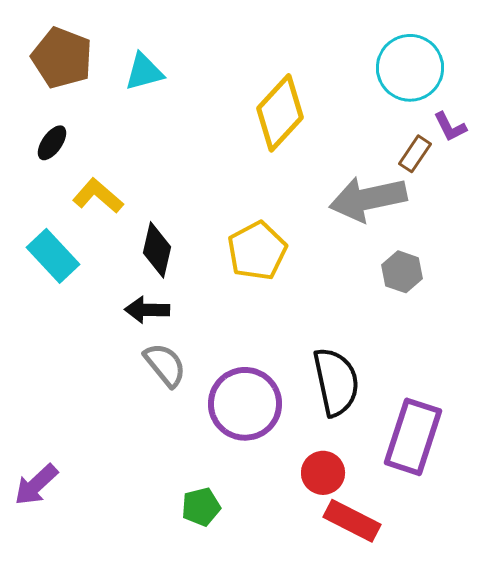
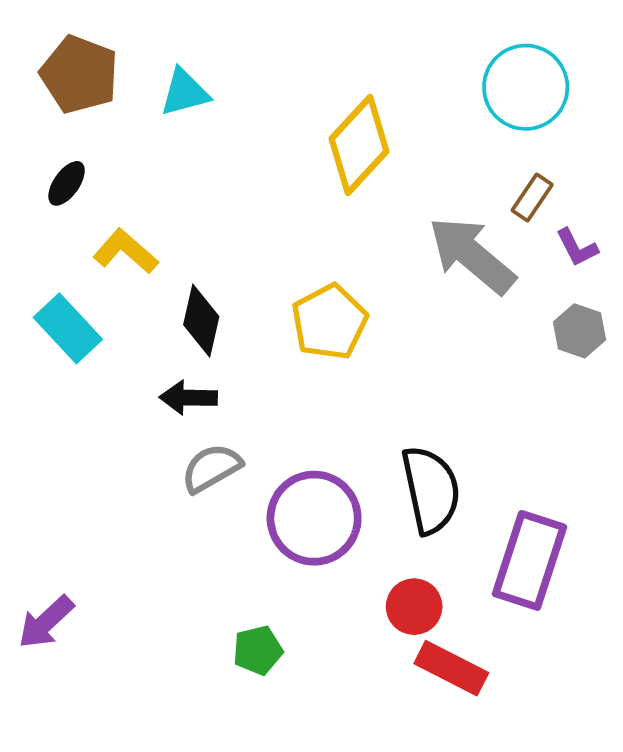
purple L-shape: (450, 127) -> (577, 248), moved
gray arrow: (368, 199) -> (472, 255), turned 52
gray hexagon: (402, 272) -> (580, 331), moved
gray semicircle: (165, 365) -> (211, 468), turned -81

